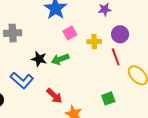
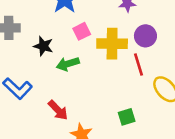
yellow cross: (94, 42) -> (112, 44), size x1.6
black star: (39, 59) -> (43, 46), moved

